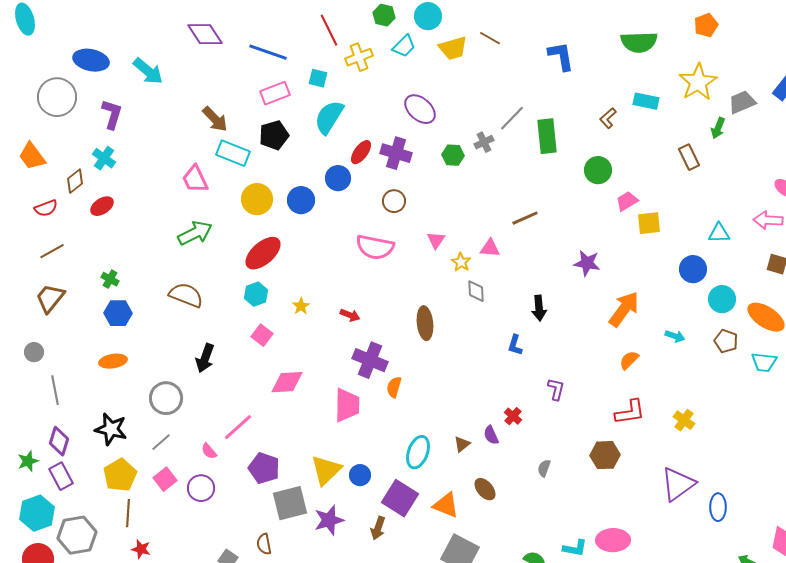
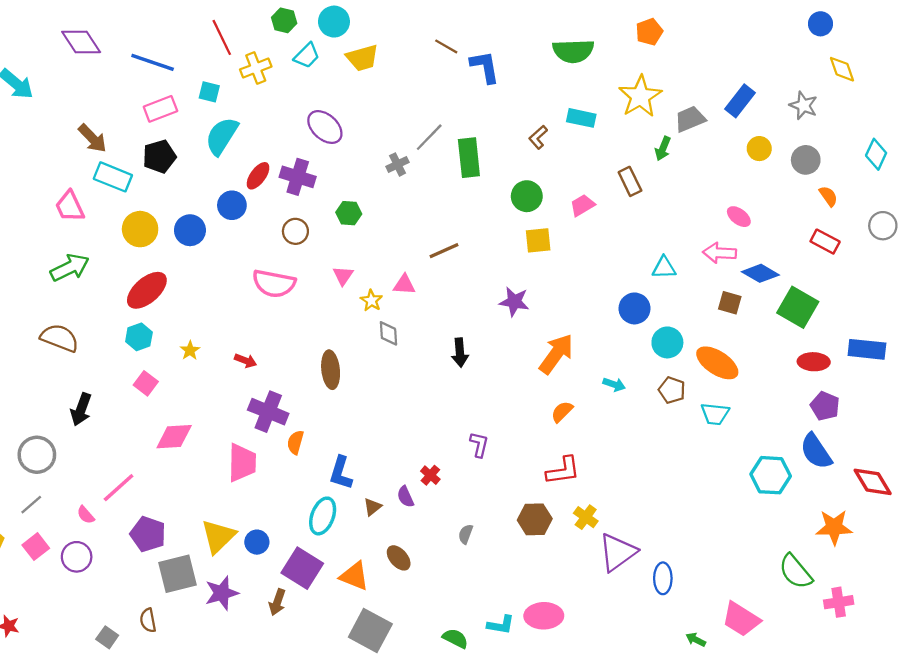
brown line: (490, 38) -> (446, 46), moved
green hexagon: (453, 155) -> (349, 213), moved
pink trapezoid: (627, 201) -> (582, 205), moved
yellow square: (649, 223) -> (538, 240), moved
blue L-shape: (515, 345) -> (341, 473), moved, size x1.4
yellow cross: (684, 420) -> (586, 517), moved

